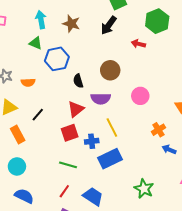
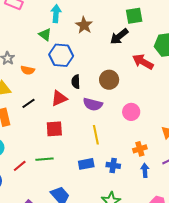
red arrow: (138, 44) -> (143, 62), size x1.5
red triangle: (76, 109) -> (59, 98), moved
blue cross: (92, 141) -> (113, 165), moved
blue arrow: (169, 149) -> (145, 170), turned 48
blue rectangle: (110, 159) -> (86, 164), size x0.7
green line: (68, 165) -> (44, 159), turned -36
red line: (64, 191) -> (20, 166), moved

